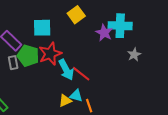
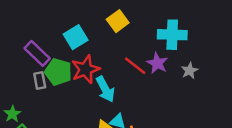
cyan square: (42, 28) -> (76, 37), turned -30
purple star: (104, 33) -> (157, 63), moved
red line: (81, 74) -> (135, 66), moved

